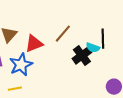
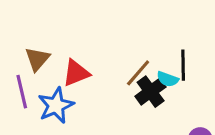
brown line: (63, 34) -> (138, 73), moved

